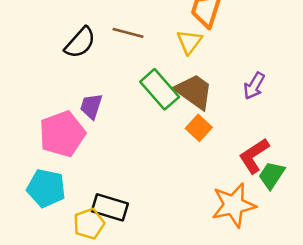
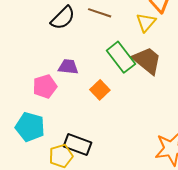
purple trapezoid: (91, 106) -> (68, 67), turned 75
orange square: (199, 128) -> (100, 90), moved
pink pentagon: (62, 134) -> (45, 86), size x0.7

